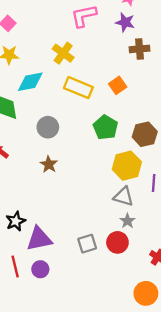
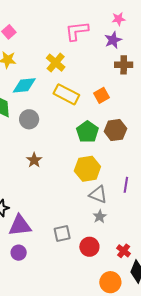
purple star: (125, 22) -> (113, 40), turned 30
gray circle: (48, 127) -> (29, 119), moved
brown hexagon: (145, 134) -> (115, 130), moved
yellow hexagon: (127, 166) -> (87, 169), moved
red circle: (117, 242) -> (89, 247), moved

